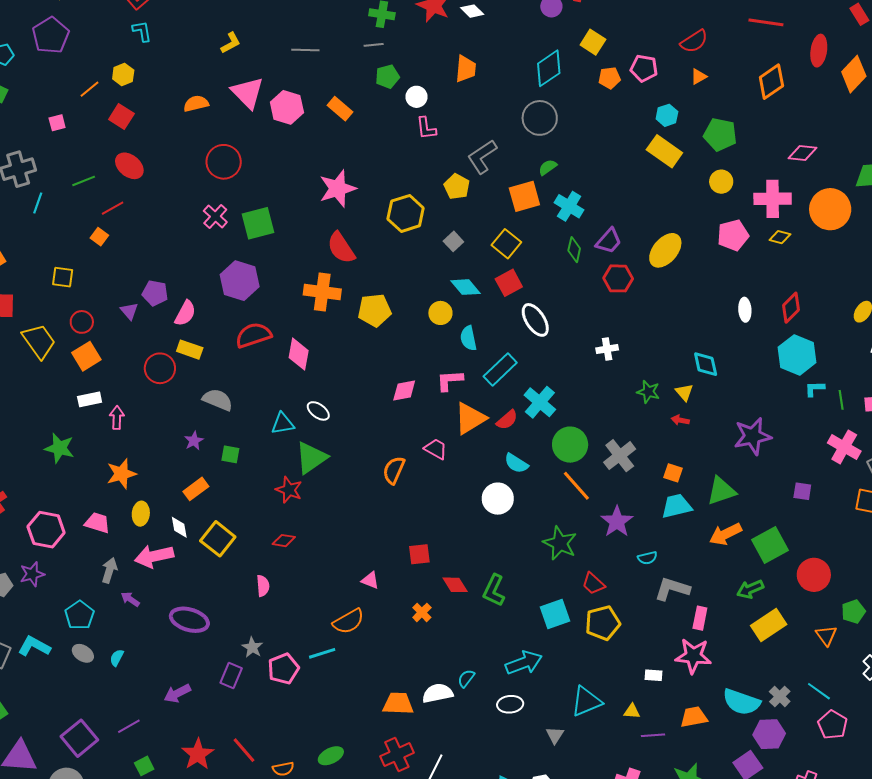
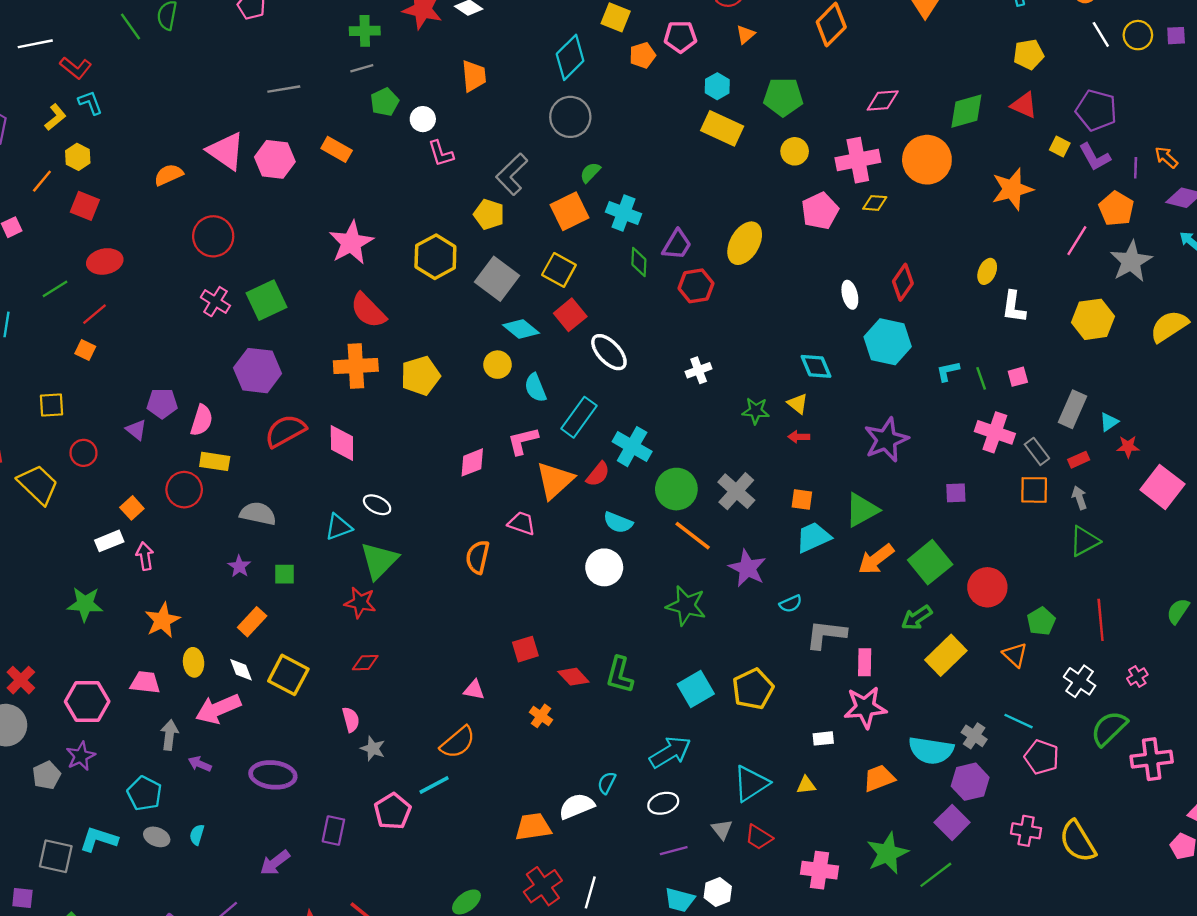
yellow L-shape: (231, 43) -> (55, 117), moved
red ellipse: (129, 166) -> (105, 261), turned -40
gray square: (453, 241) -> (497, 279), size x1.8
cyan hexagon: (797, 355) -> (888, 342), moved
orange square: (86, 356) -> (132, 508), moved, size x0.7
red trapezoid: (593, 584) -> (759, 837), moved
gray star: (252, 647) -> (373, 749), moved
purple line: (653, 735) -> (674, 851), moved

